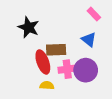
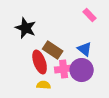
blue triangle: (89, 40) -> (85, 49), moved
brown rectangle: (56, 50) -> (53, 50), turned 36

